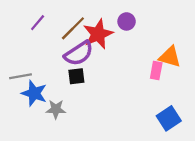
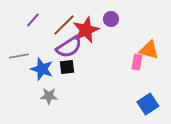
gray line: (21, 76) -> (19, 56), moved
blue star: (34, 93) -> (42, 69), moved

